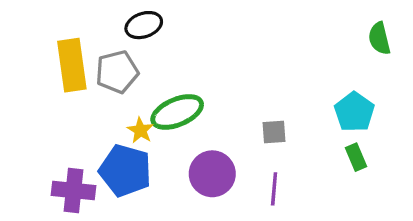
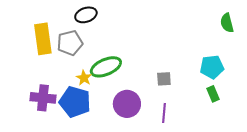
cyan pentagon: (354, 112) -> (212, 67), turned 30
purple cross: (74, 191) -> (43, 98), moved

